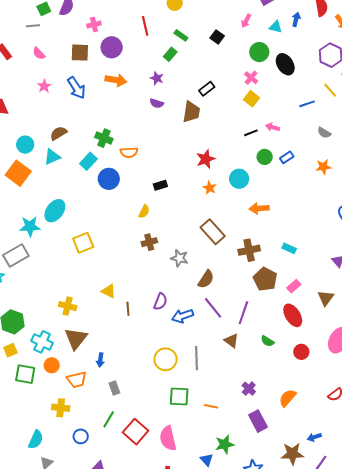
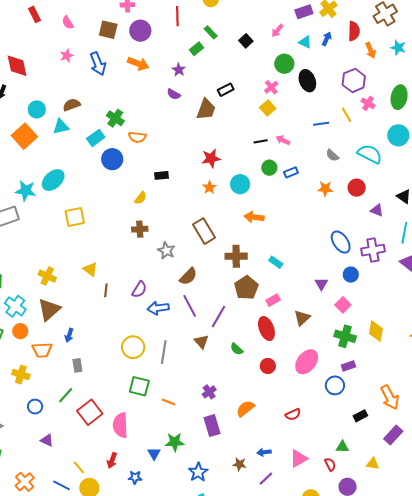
brown star: (292, 454) -> (239, 464), size x0.6

